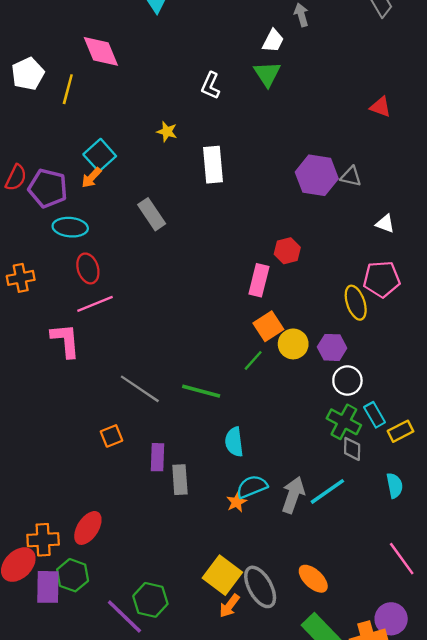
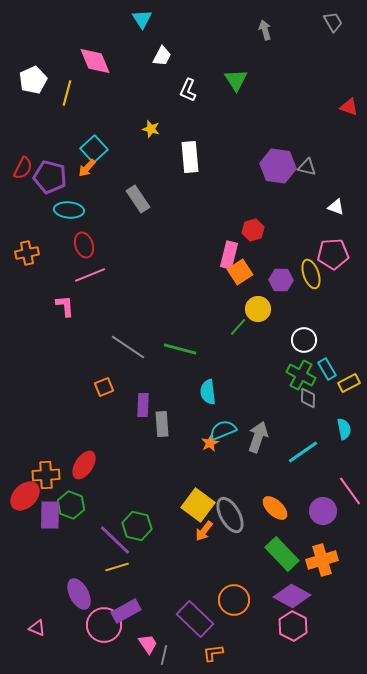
white trapezoid: (273, 41) -> (162, 56), moved
red triangle: (380, 107) -> (349, 107), moved
orange square: (268, 326) -> (240, 272), moved
pink L-shape: (65, 340) -> (65, 306), size x0.7
purple hexagon: (332, 347) -> (281, 280), moved
green line: (253, 360) -> (238, 327), moved
cyan line: (327, 491) -> (303, 452), moved
purple circle: (391, 619) -> (323, 511), moved

